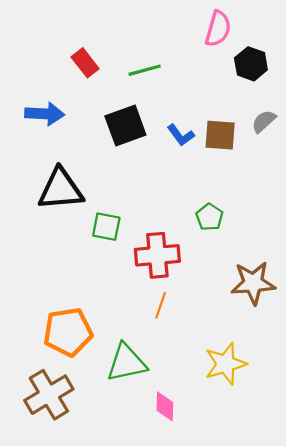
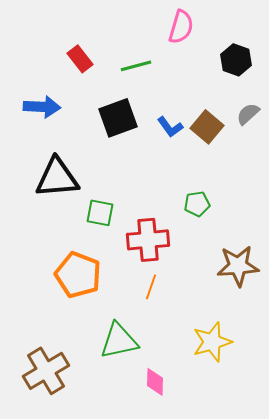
pink semicircle: (218, 29) -> (181, 27), moved
brown square: (220, 135) -> (207, 127), turned 36
green pentagon: (209, 217) -> (197, 204), turned 30
orange pentagon: (68, 332) -> (78, 275), moved, turned 30

